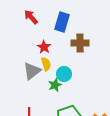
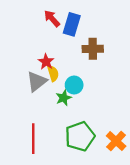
red arrow: (31, 17) -> (52, 19), moved
red star: (44, 47) -> (46, 62), moved

